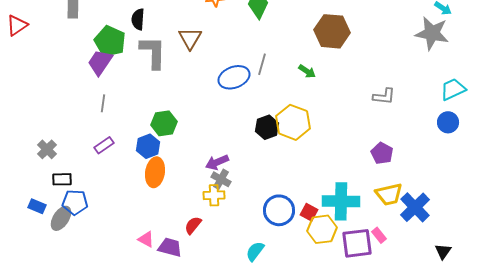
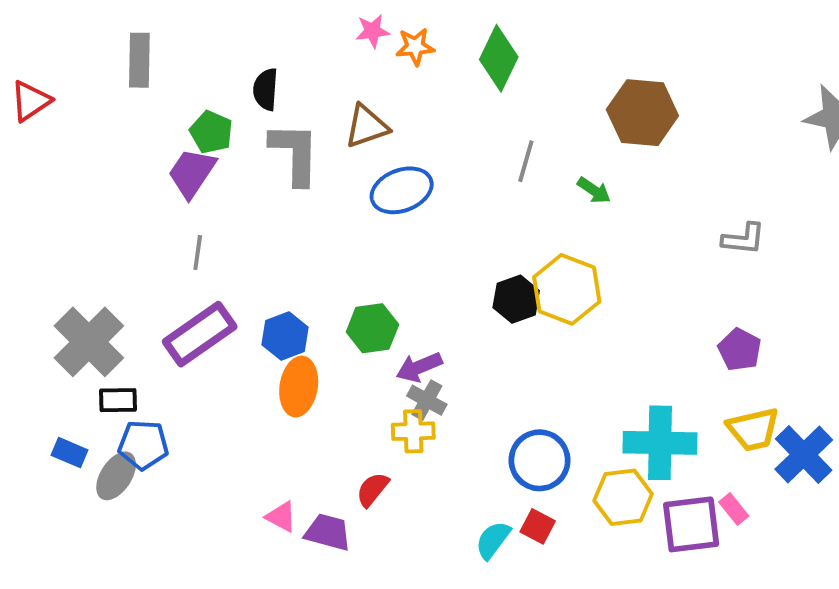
brown triangle: (190, 38) -> (367, 126), turned 40
green pentagon: (110, 41) -> (211, 132), size x0.7
gray line: (262, 64) -> (526, 161), moved
blue ellipse: (234, 77) -> (402, 190), moved
green hexagon: (164, 123) -> (372, 328), moved
purple rectangle: (104, 145) -> (200, 334), size x1.8
gray cross: (47, 149) -> (89, 342), size x1.8
red square: (309, 212) -> (538, 526), moved

